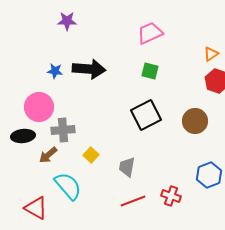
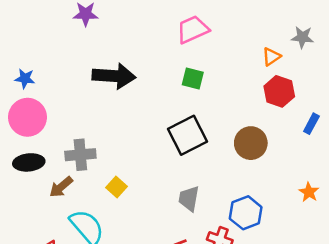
blue star: (55, 71) -> (25, 79), moved
pink circle: (39, 107) -> (27, 117), moved
gray trapezoid: (127, 167) -> (189, 199), moved
blue hexagon: (209, 175) -> (246, 213), moved

